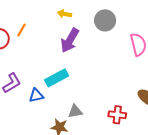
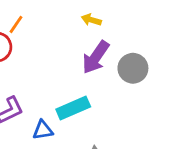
gray circle: (105, 20) -> (133, 68), moved
orange line: (21, 30) -> (16, 24), moved

